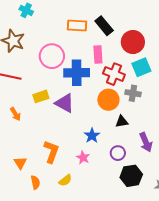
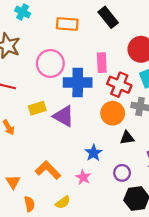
orange rectangle: (77, 25) -> (67, 24), moved
black rectangle: (104, 26) -> (108, 17), moved
orange L-shape: (51, 152) -> (48, 170), turned -65

